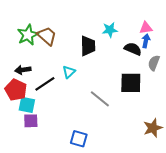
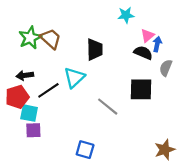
pink triangle: (146, 28) -> (147, 36), moved, turned -32
cyan star: (110, 30) -> (126, 15), moved
cyan triangle: (69, 72) -> (74, 78), size x1.5
red pentagon: (16, 90) -> (17, 97), turned 30
brown star: (153, 128) -> (165, 150), moved

